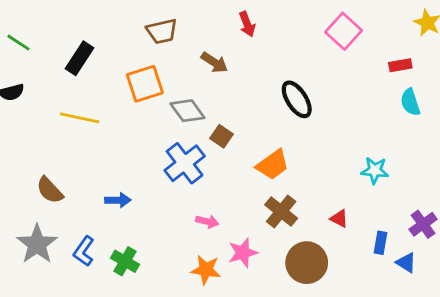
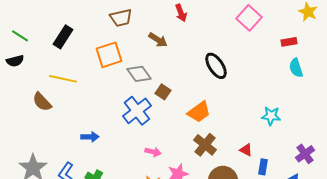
green line: (19, 43) -> (20, 36), moved
brown semicircle: (50, 190) -> (42, 102), moved
blue rectangle: (380, 243) -> (263, 167), moved

